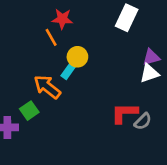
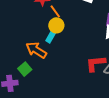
orange line: (51, 37) -> (55, 11), moved

